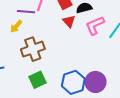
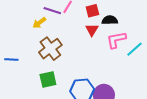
brown cross: (33, 49) -> (50, 49), turned -30

